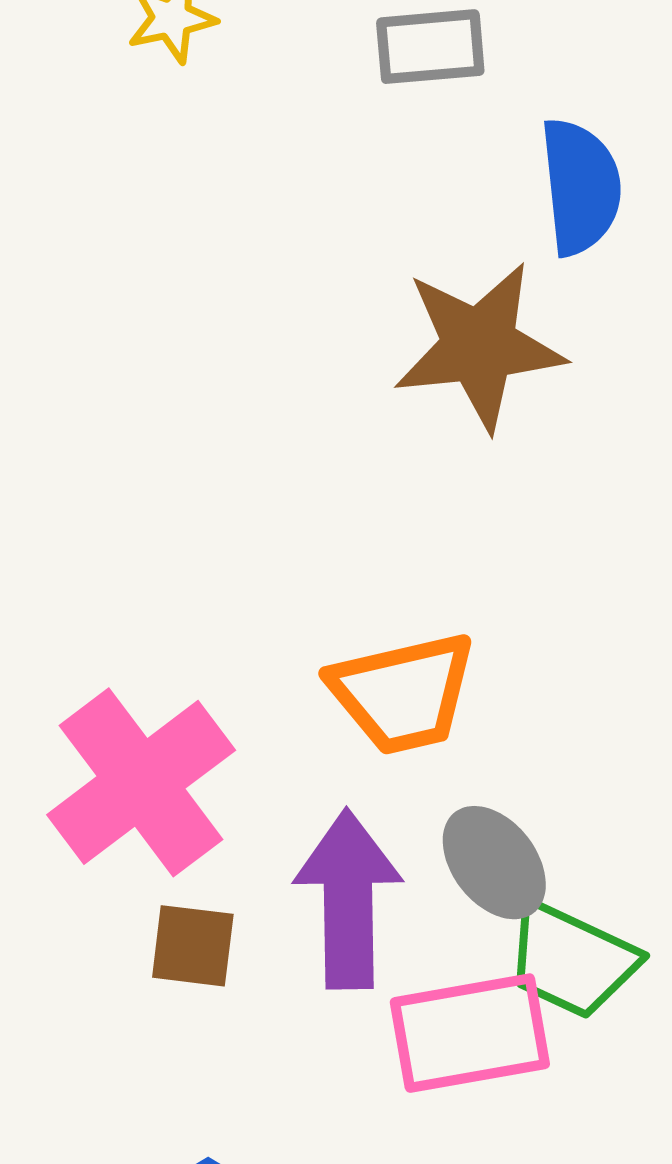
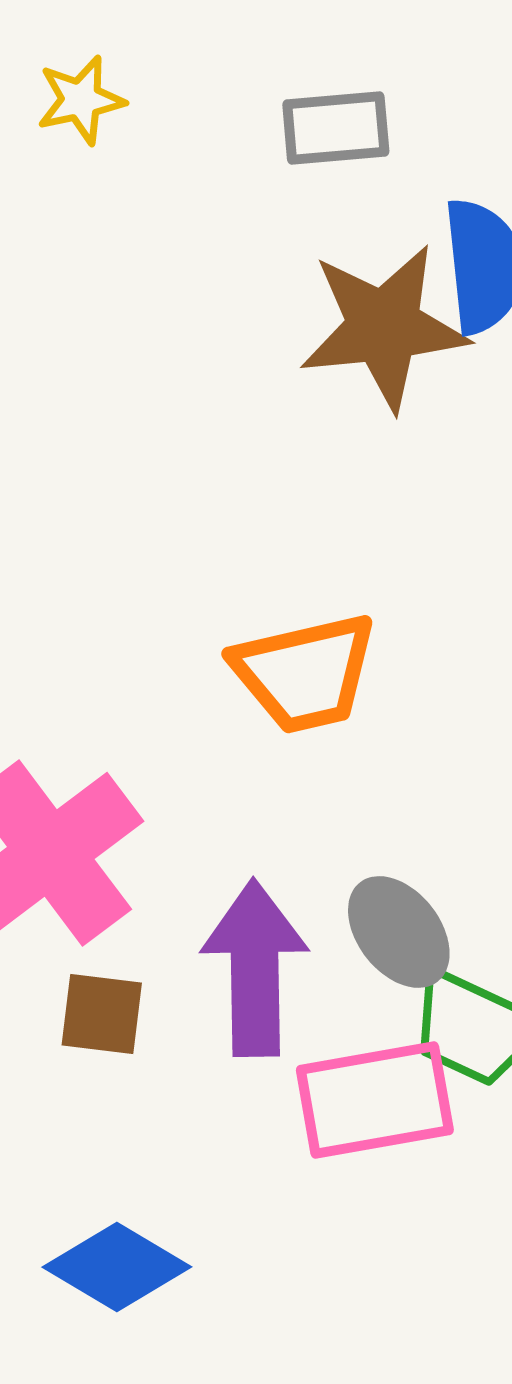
brown star: (479, 346) -> (384, 327), moved
orange trapezoid: (403, 693) -> (305, 673), moved

